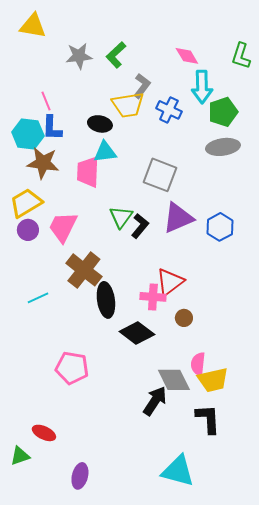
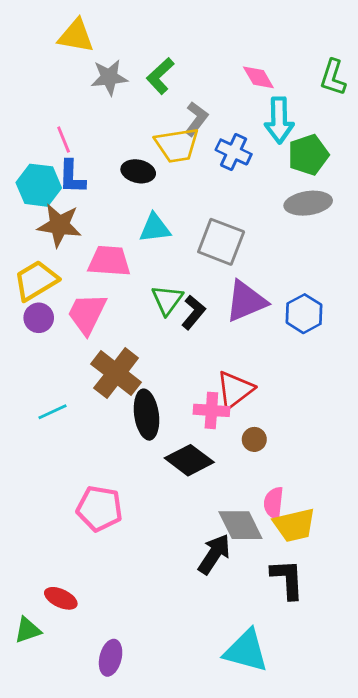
yellow triangle: (33, 26) -> (76, 36), moved
cyan triangle: (105, 152) -> (155, 228), moved
pink trapezoid: (88, 172) -> (109, 261), moved, turned 92

